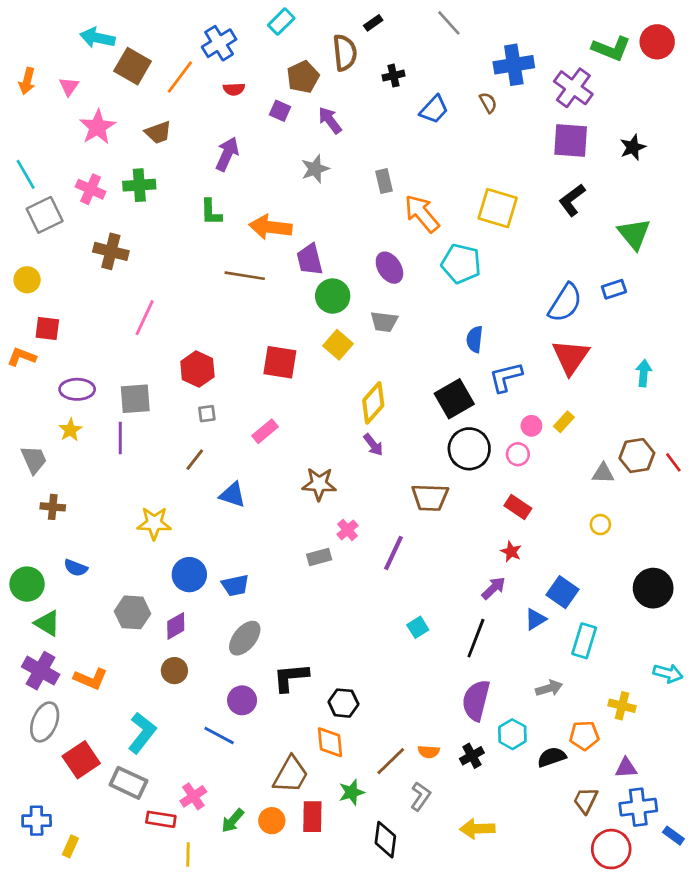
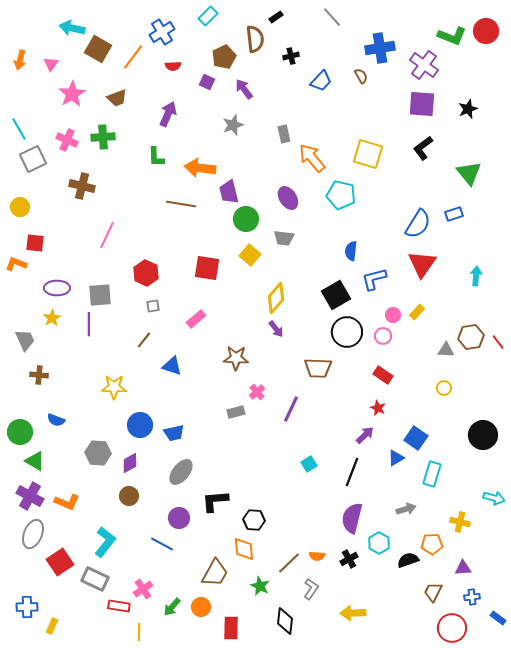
green star: (352, 792) -> (260, 586), turned -30
blue cross: (638, 807) -> (472, 597), size x0.6
red rectangle: (312, 817) -> (231, 628), moved

